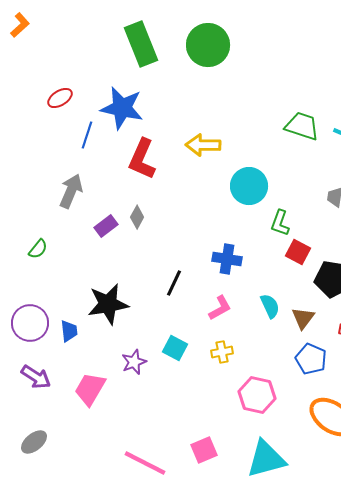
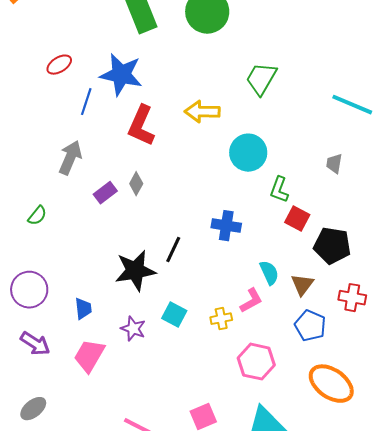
green trapezoid: (302, 126) -> (261, 79), moved, turned -78
black star: (108, 304) -> (135, 271), moved
pink L-shape: (220, 308) -> (251, 301), moved
blue trapezoid: (69, 331) -> (83, 309), moved
purple star: (134, 362) -> (133, 329), turned -30

